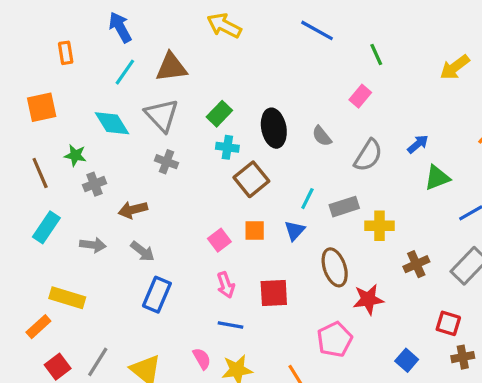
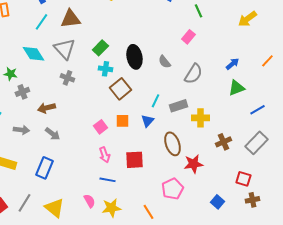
blue arrow: (418, 144) -> (232, 64), moved
blue rectangle: (157, 295) -> (44, 168), moved

